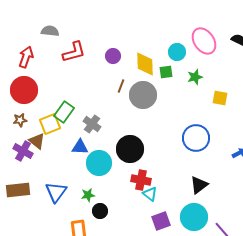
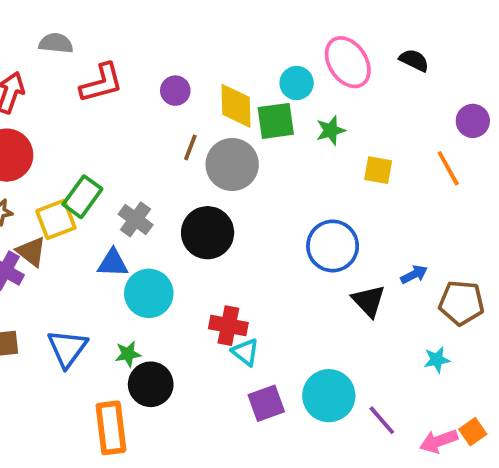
green square: (166, 72) -> (276, 121), size x1.5
black circle: (130, 149) -> (208, 233), moved
black triangle: (199, 185) -> (369, 301), moved, turned -36
black circle: (100, 211) -> (151, 384), size x1.5

